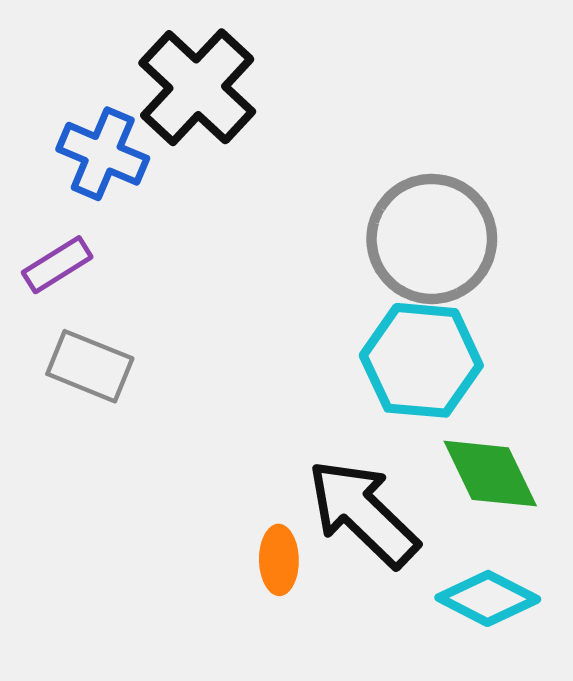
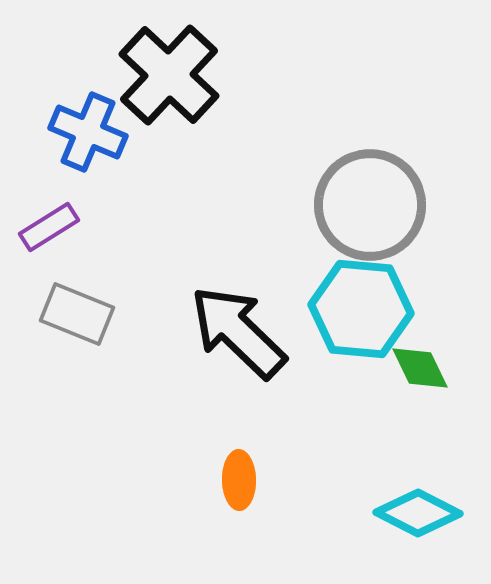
green diamond: (490, 474) -> (420, 368), moved, size x0.7
black arrow: (363, 513) -> (238, 332), moved

